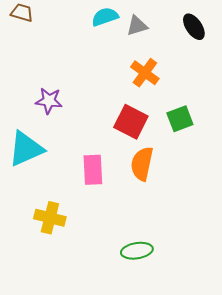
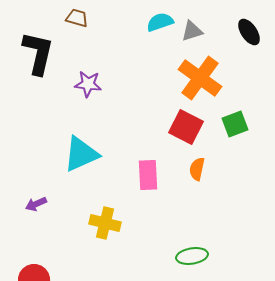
orange cross: (145, 73) -> (200, 78), size x1.5
purple star: (49, 101) -> (88, 84), moved
orange semicircle: (142, 164) -> (197, 169), size x0.7

